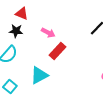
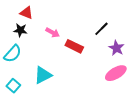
red rectangle: (58, 51) -> (74, 46), moved, turned 72

